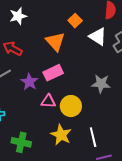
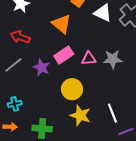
pink triangle: (48, 101) -> (89, 59), moved
yellow circle: (71, 106) -> (72, 89), moved

